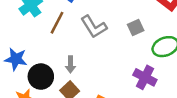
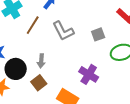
purple cross: (145, 77) -> (89, 74), moved

